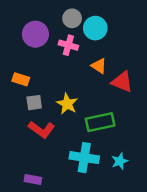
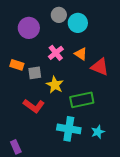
pink cross: (68, 45) -> (56, 53), moved, turned 35
gray square: (34, 103) -> (35, 73), moved
purple rectangle: (33, 179) -> (16, 147), moved, turned 56

